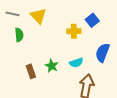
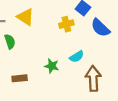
blue semicircle: (103, 53) -> (100, 28), moved, turned -54
brown rectangle: (31, 71) -> (20, 78), moved, turned -64

